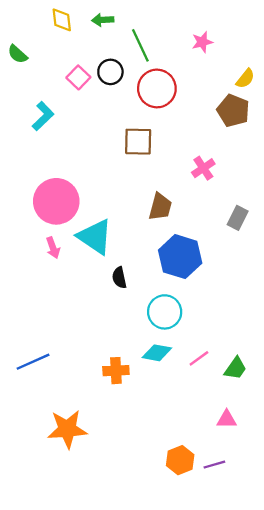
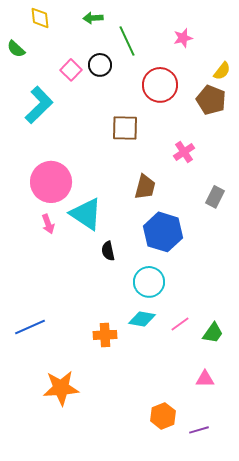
yellow diamond: (62, 20) -> (40, 18), moved
red circle: (157, 88) -> (160, 85), moved
cyan L-shape: (43, 116) -> (39, 105), size x1.4
purple line: (214, 465) -> (199, 430), moved

